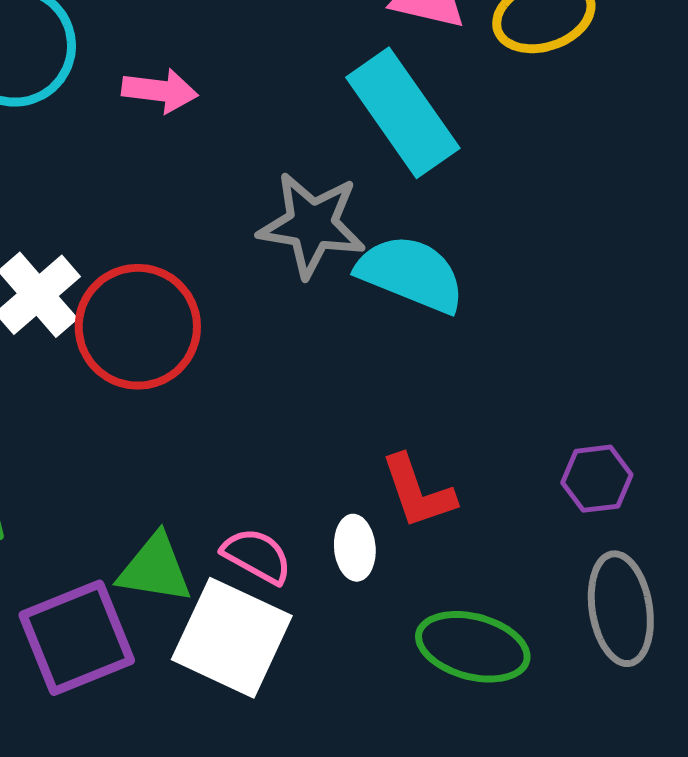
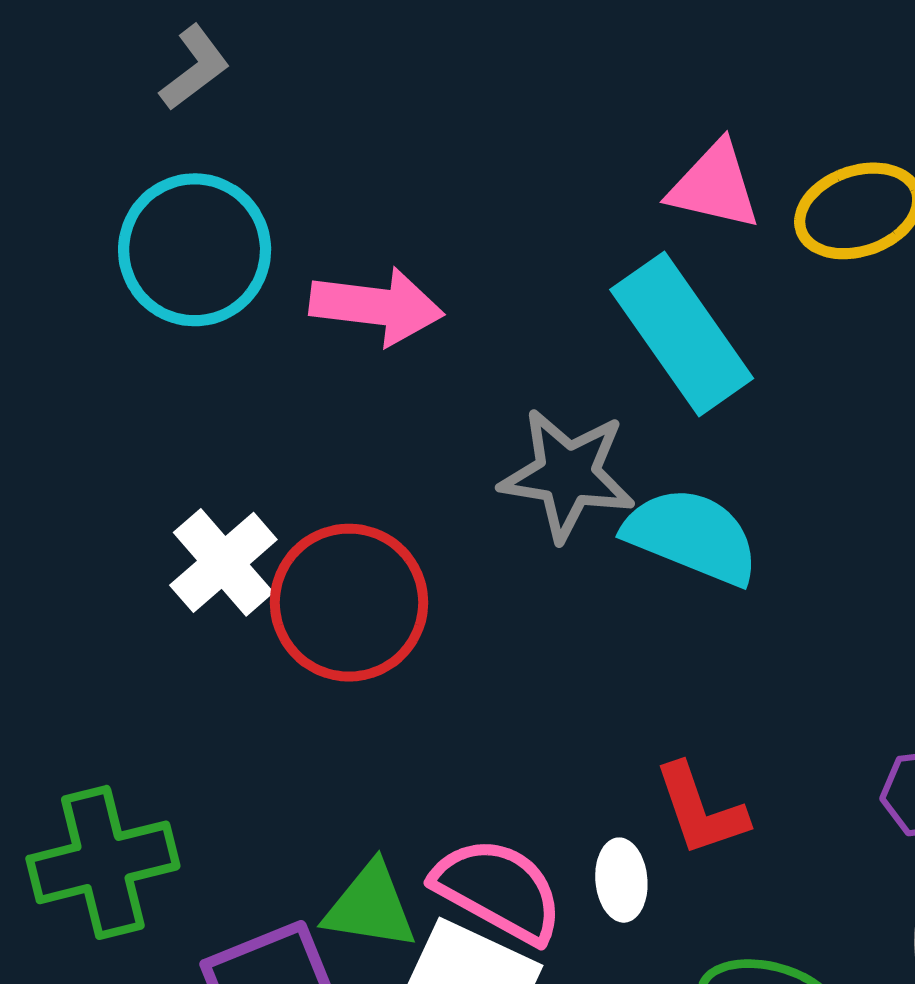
pink arrow: (160, 91) -> (377, 306), size x1.4
pink semicircle: (257, 556) -> (498, 890), size x1.5

